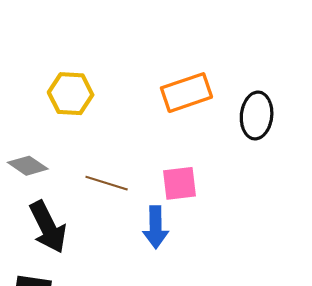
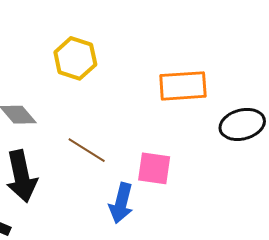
black ellipse: (257, 115) -> (242, 124), turned 54

